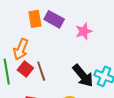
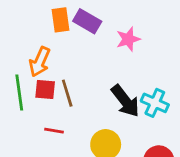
red square: (25, 69) -> (45, 90), turned -35

